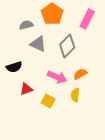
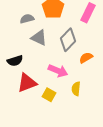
orange semicircle: (80, 74) -> (86, 58), moved
red triangle: (26, 89) -> (27, 83), size x1.5

